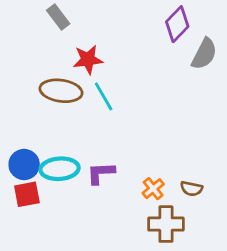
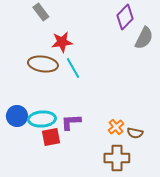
orange cross: (153, 189) -> (116, 127), moved
red square: (27, 194) -> (51, 137), moved

